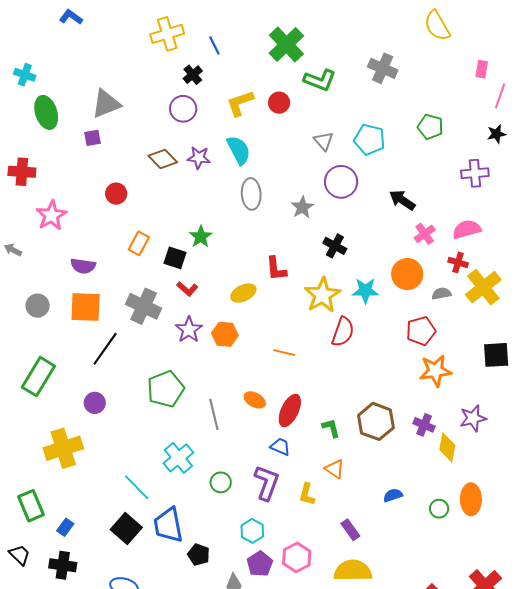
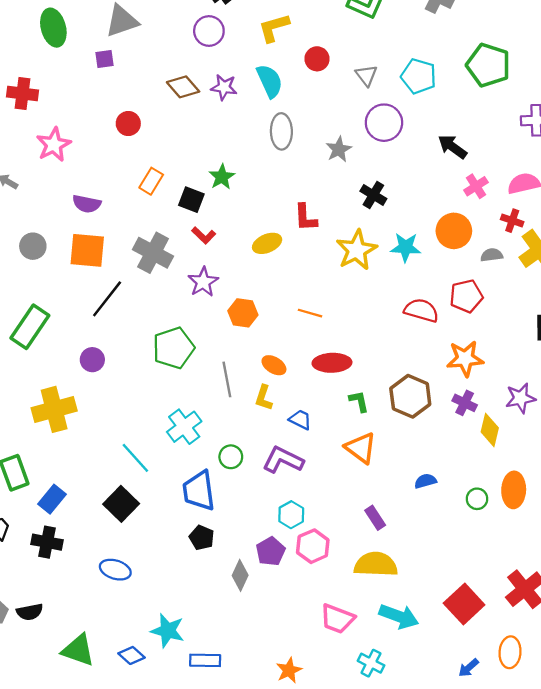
red circle: (279, 103) -> (317, 59), moved
green pentagon: (430, 127) -> (488, 65), size x1.5
red semicircle: (343, 332) -> (421, 310), moved, turned -96
orange hexagon: (225, 334) -> (243, 313), moved
orange star: (435, 371) -> (465, 359), moved
red ellipse: (290, 410) -> (332, 363), moved, turned 60
orange triangle: (335, 469) -> (361, 448), size x1.4
purple L-shape: (267, 483) -> (283, 460), turned -87
yellow L-shape: (307, 494) -> (264, 398), moved
blue trapezoid: (168, 525) -> (199, 491), moved
blue rectangle: (65, 527) -> (52, 499), size x1.4
cyan hexagon: (252, 531) -> (291, 515), moved

